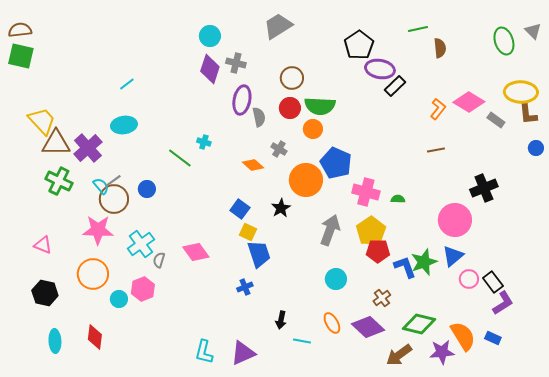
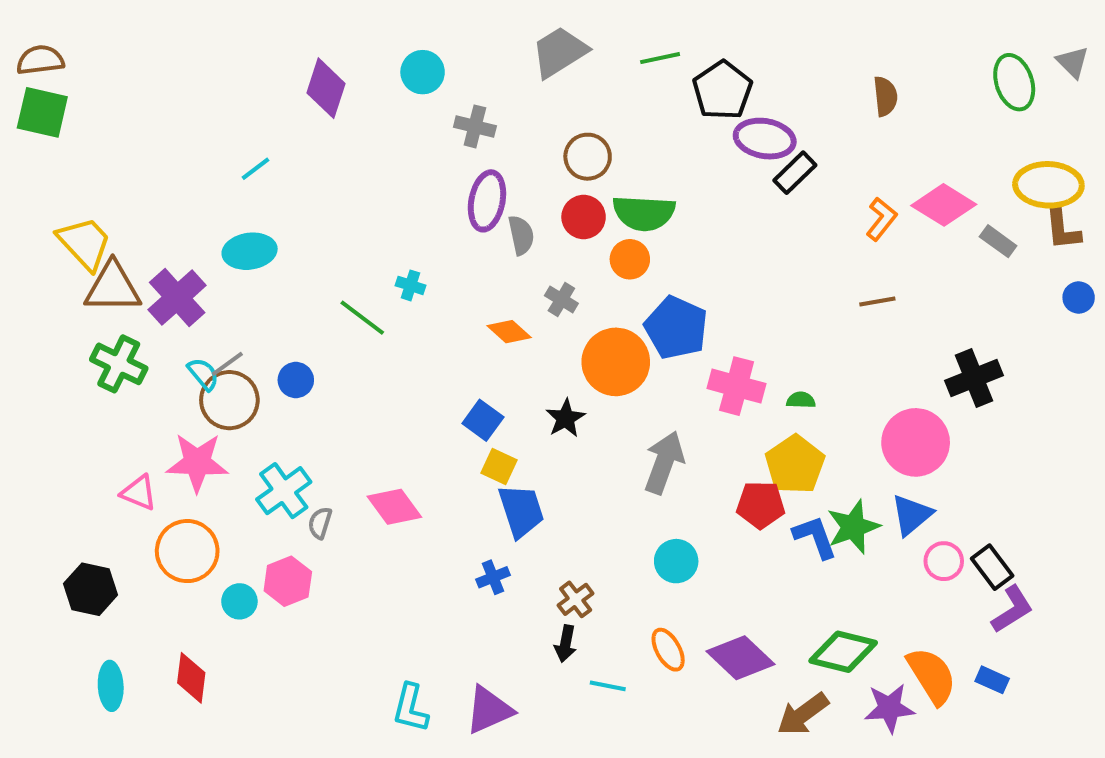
green line: (418, 29) -> (660, 58), moved
purple diamond: (210, 69) -> (326, 88), moved
yellow pentagon: (371, 231) -> (795, 465), moved
pink triangle: (43, 245) -> (139, 493), moved
brown cross: (382, 298) -> (576, 599), moved

